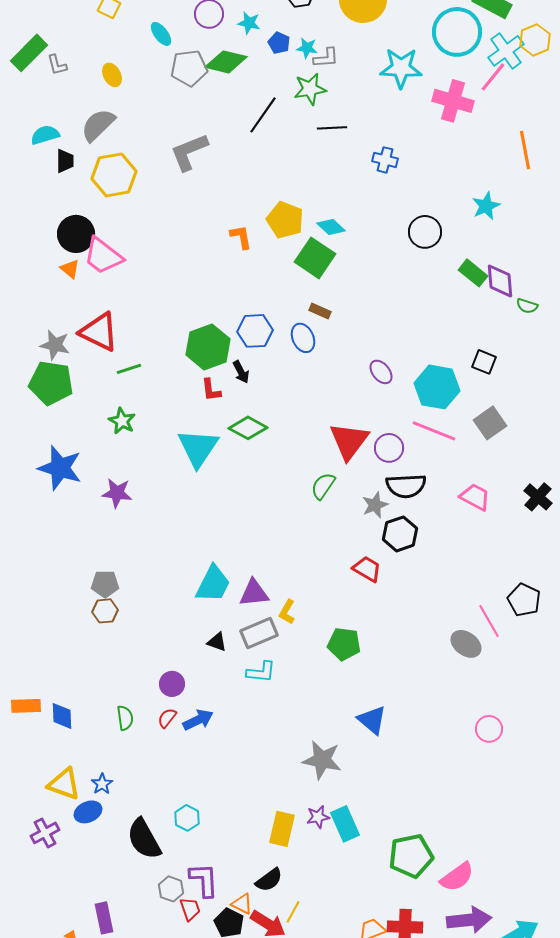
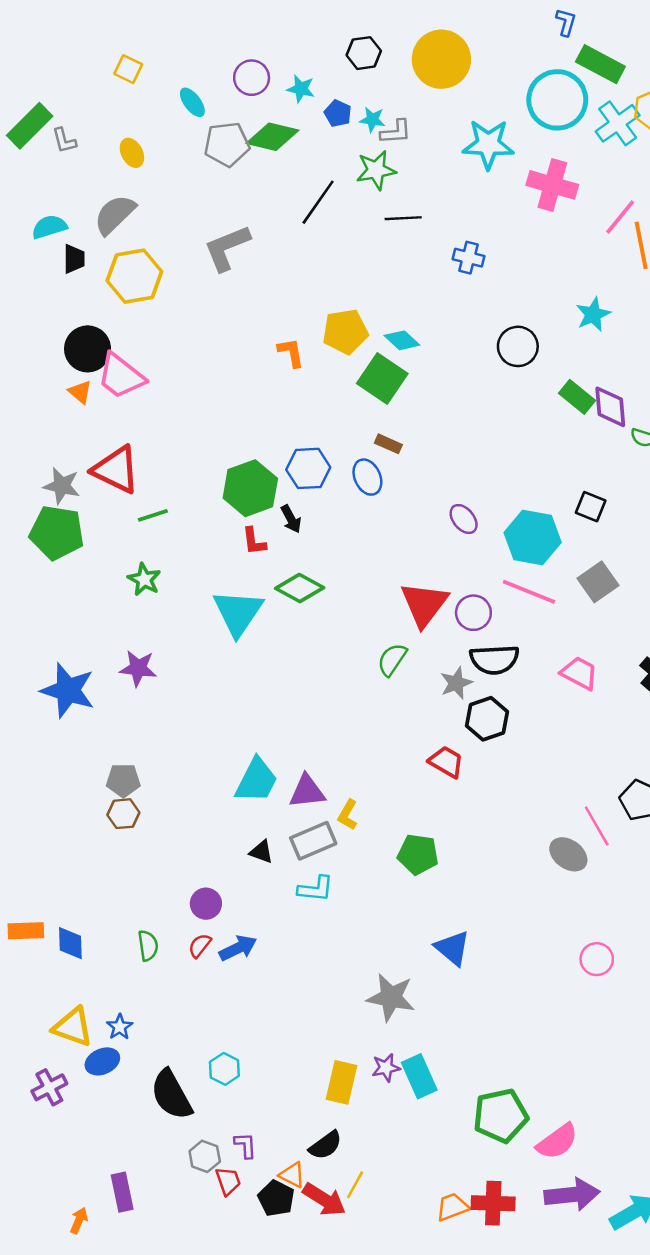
pink line: (493, 77) -> (620, 217), moved
yellow pentagon: (285, 220) -> (345, 332), turned -30
blue star: (60, 468) -> (68, 690), moved
purple L-shape: (204, 880) -> (245, 1145), size x0.6

